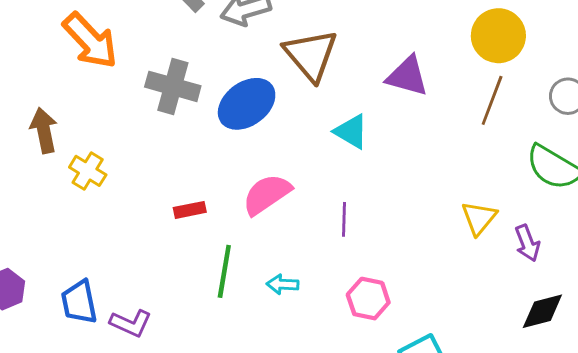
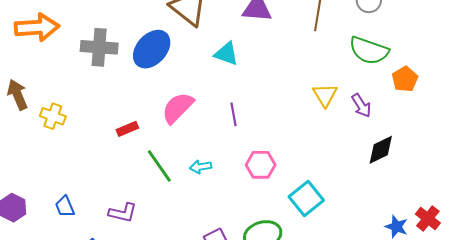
orange arrow: (90, 41) -> (37, 27), turned -39
green line: (224, 271) -> (159, 166), turned -33
blue trapezoid: (79, 302) -> (65, 206), size x0.7
purple L-shape: (131, 323) -> (123, 213), moved

